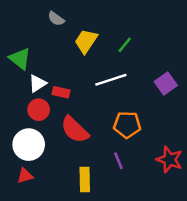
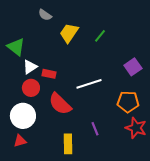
white line: (111, 80) -> (89, 84), moved
orange pentagon: (127, 125) -> (128, 102), moved

